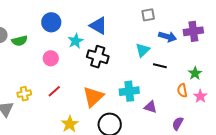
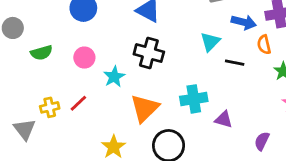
green semicircle: (20, 41) -> (41, 53), moved
cyan star: (76, 41) -> (114, 77), moved
orange semicircle: (182, 90) -> (264, 45), moved
red line: (54, 91) -> (78, 103), moved

